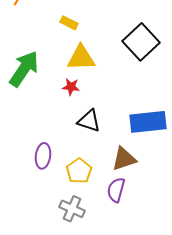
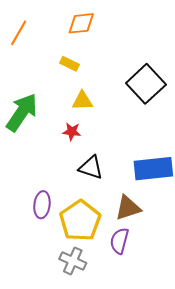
yellow triangle: (81, 58) -> (82, 101), size x0.7
yellow pentagon: (79, 171) -> (80, 221), size x1.5

